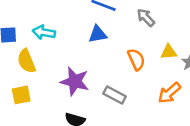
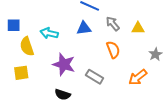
gray arrow: (146, 17) -> (113, 24), moved
cyan arrow: (44, 32) -> (49, 33), moved
yellow triangle: (169, 52) -> (138, 28), moved

